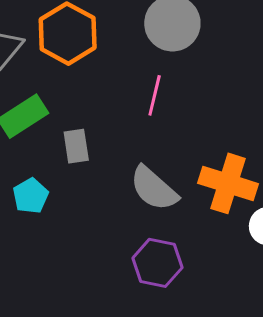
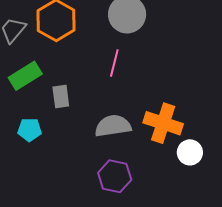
gray semicircle: (154, 188) -> (113, 126), turned 129
cyan pentagon: (31, 196) -> (30, 130), turned 30

